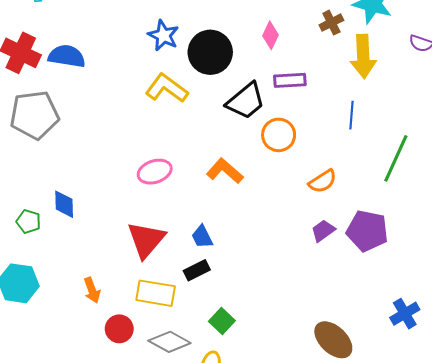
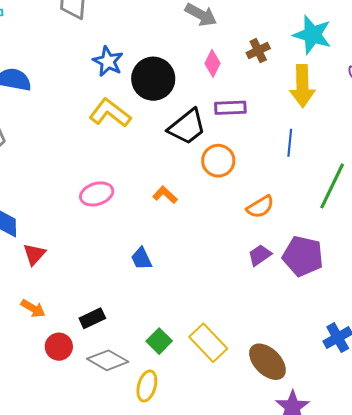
brown cross: (331, 23) -> (258, 51), moved
orange L-shape: (225, 171) -> (165, 195), size x0.7
red triangle: (146, 240) -> (34, 254), moved, size x0.6
black rectangle: (197, 270) -> (92, 318), moved
orange arrow: (92, 290) -> (33, 308), turned -40
yellow rectangle: (156, 293) -> (208, 343), moved, turned 36

